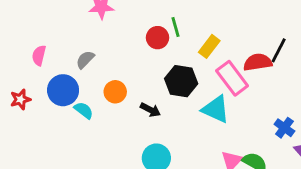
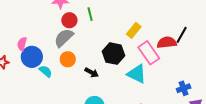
green line: (176, 27) -> (90, 14), moved
red circle: (157, 38) -> (69, 20), moved
pink semicircle: (39, 55) -> (22, 44), moved
gray semicircle: (85, 60) -> (64, 38), moved, size x1.5
blue cross: (284, 128) -> (184, 88), turned 32

